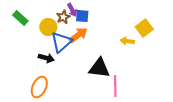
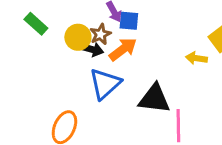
brown star: (63, 17) -> (100, 34), moved
blue triangle: (61, 42) -> (105, 84), moved
black arrow: (46, 58) -> (91, 49), moved

